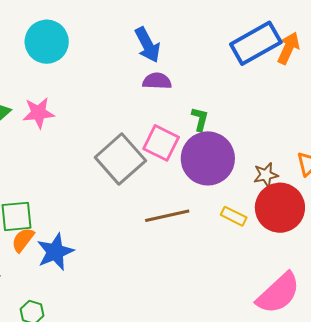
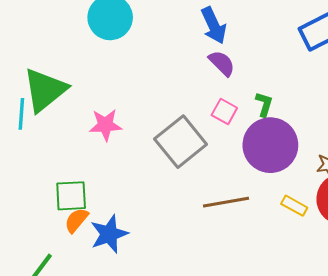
purple semicircle: (157, 81) -> (222, 63), turned 40
pink star: (39, 113) -> (105, 125), moved
pink square: (161, 143) -> (224, 111), moved, size x0.7

